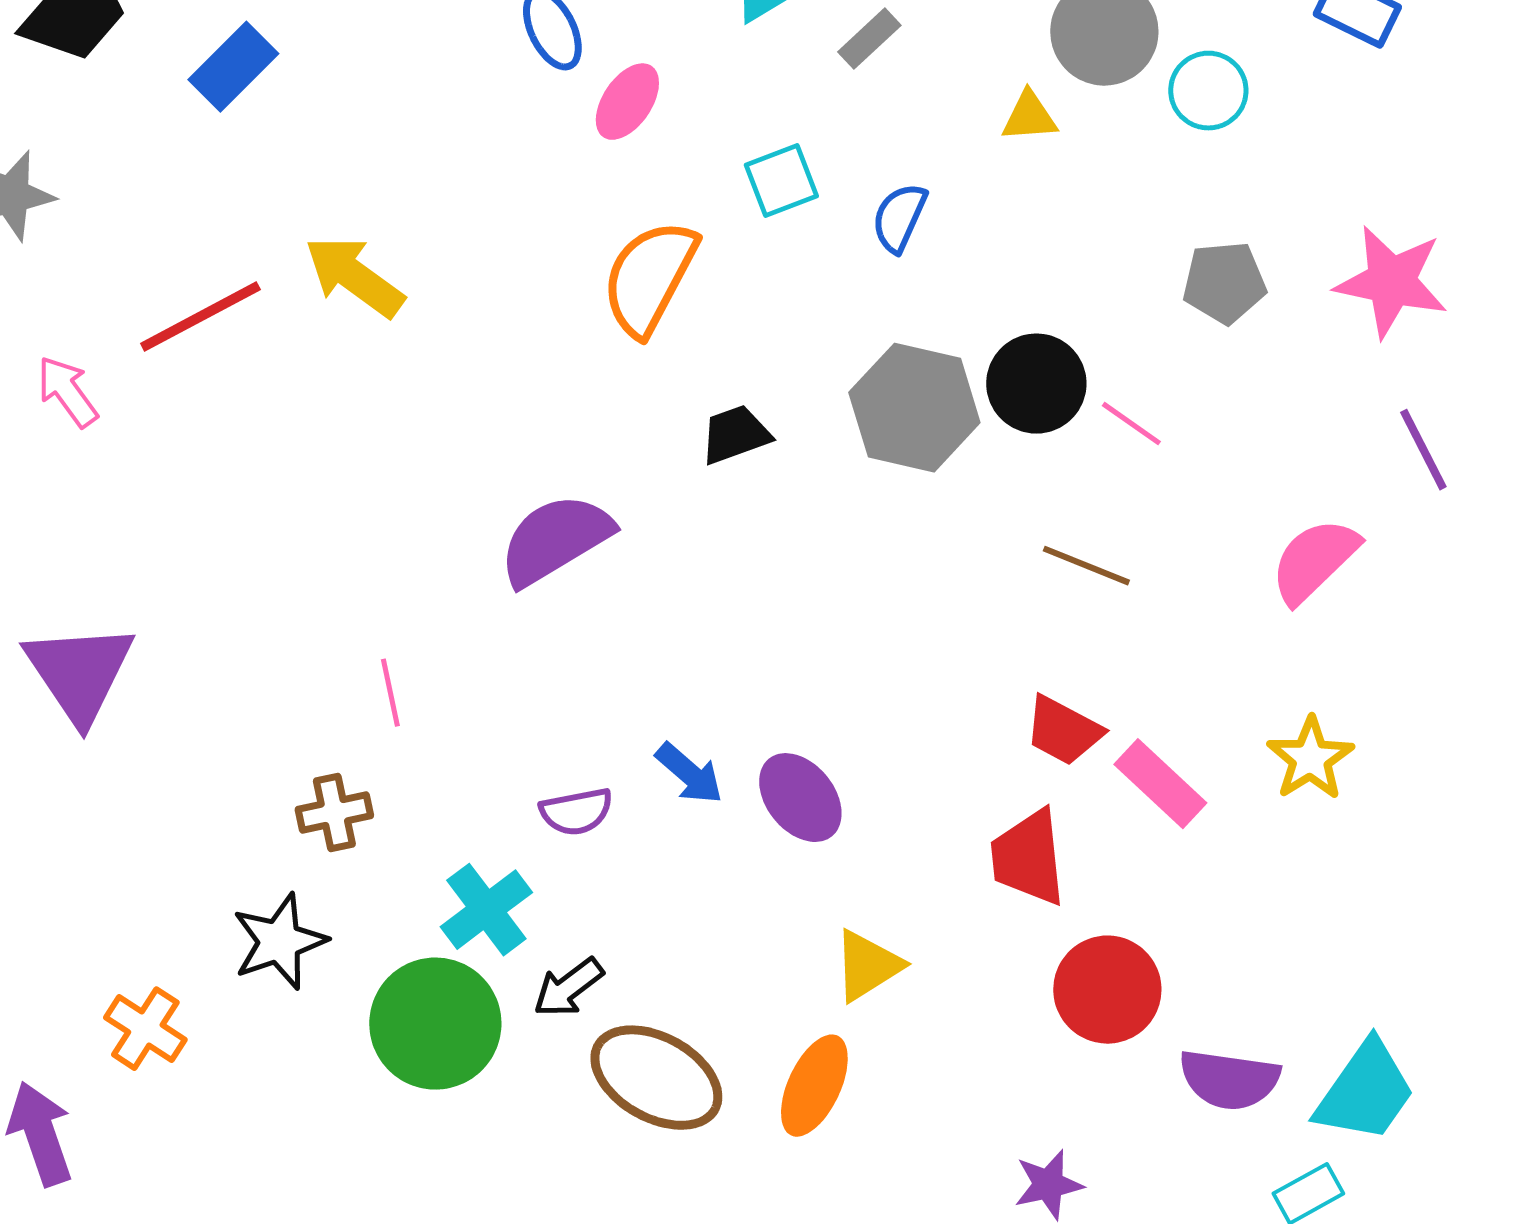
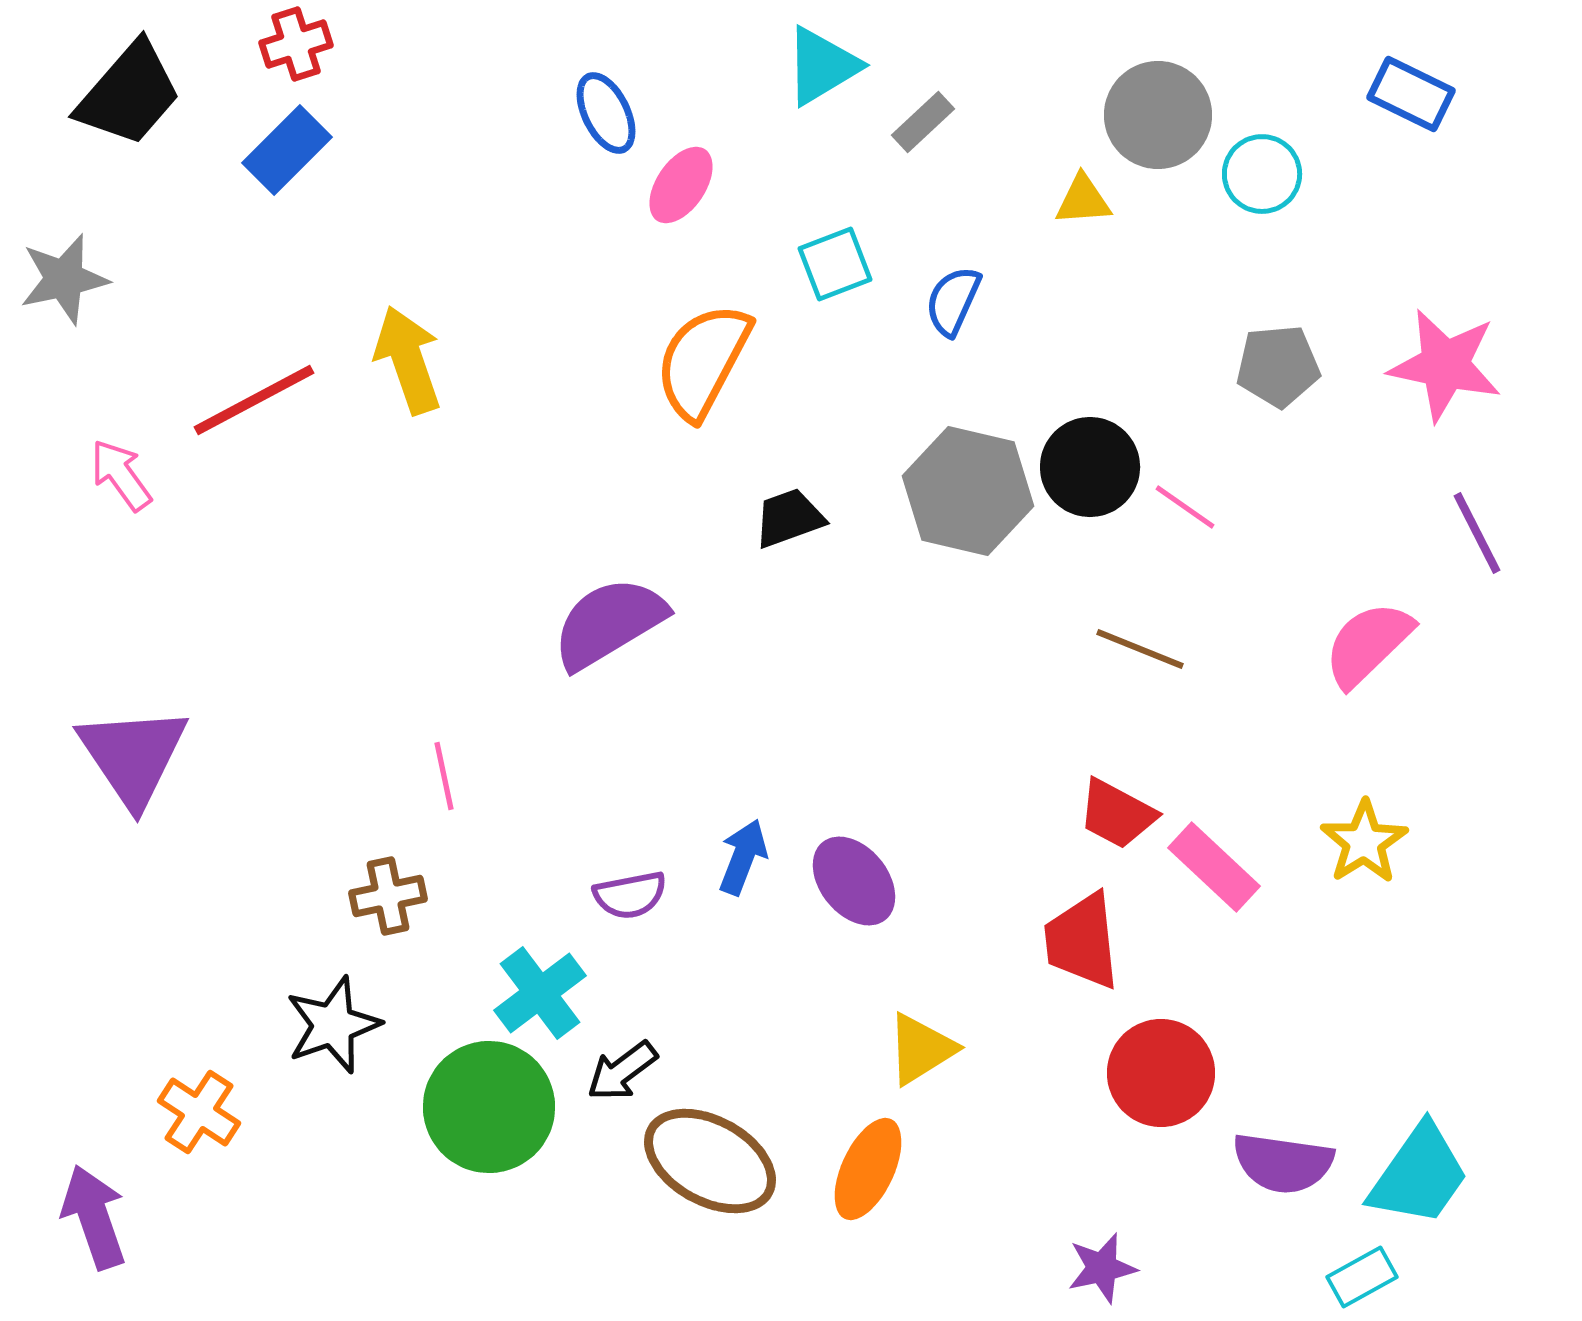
yellow arrow: (354, 277) -> (408, 360), turned 35
blue arrow: (689, 774) -> (743, 857), turned -110

